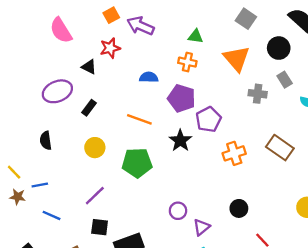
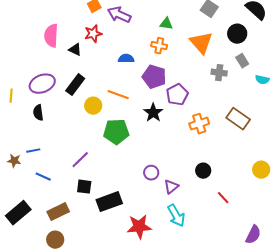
pink semicircle: (61, 30) -> (51, 36), moved, turned 35
purple ellipse: (57, 91) -> (42, 84), moved
black rectangle: (89, 108) -> (75, 85), size x1.5
yellow circle: (95, 148) -> (93, 106), moved
yellow line: (14, 172) -> (11, 96), moved, turned 48

